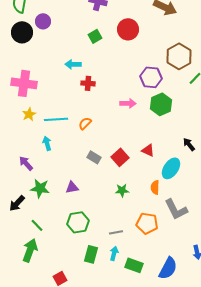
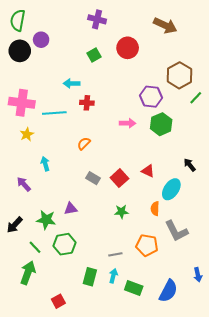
cyan line: (56, 119) -> (54, 113), moved
green star: (40, 188) -> (46, 220), moved
green hexagon: (78, 222) -> (65, 244), moved

